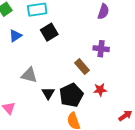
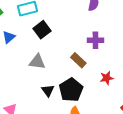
gray triangle: (29, 75) -> (37, 62), moved
red star: (100, 90) -> (107, 78), moved

